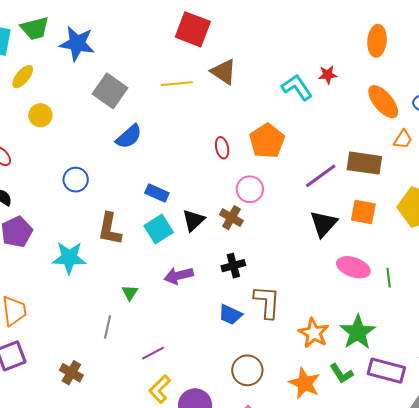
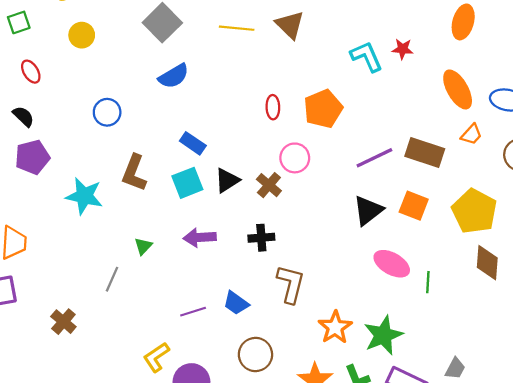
blue trapezoid: (230, 315) -> (236, 303), moved
purple line: (153, 353) -> (193, 312), moved

